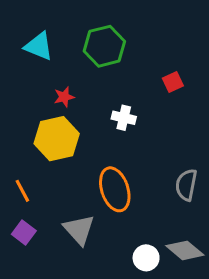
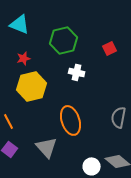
green hexagon: (104, 46) -> (64, 40), moved
red star: (64, 97) -> (24, 58), moved

